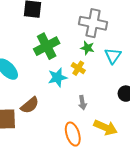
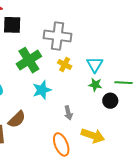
gray cross: (93, 23) -> (58, 36), moved
green star: (87, 48) -> (95, 85), moved
yellow cross: (78, 68) -> (65, 65), moved

